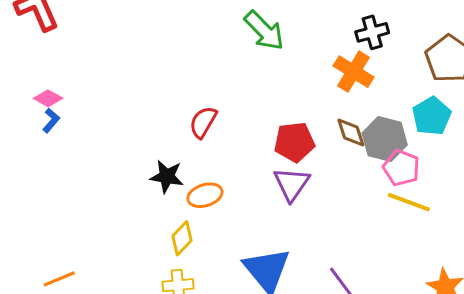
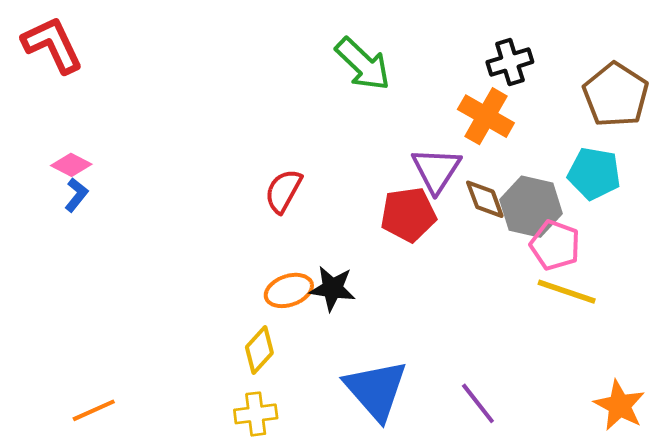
cyan pentagon: (432, 116) -> (594, 174), turned -30
black star: (167, 177) -> (332, 288), moved
purple triangle: (292, 184) -> (436, 170), moved

